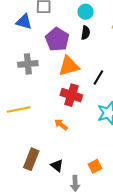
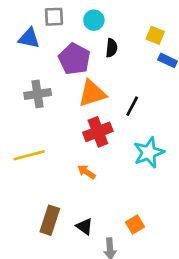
cyan circle: (86, 12) -> (94, 20), moved
red cross: (71, 95) -> (98, 132), turned -35

